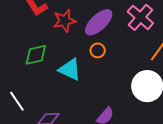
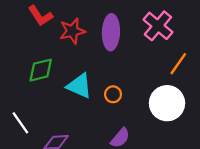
purple ellipse: (99, 22) -> (111, 32), turned -44
orange circle: (98, 50) -> (113, 94), moved

